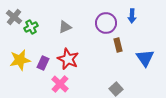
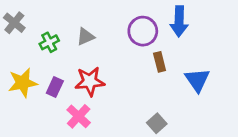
blue arrow: (132, 16) -> (179, 21), size x1.5
green cross: (31, 27) -> (49, 42), moved
red star: (68, 59) -> (90, 81), turned -30

